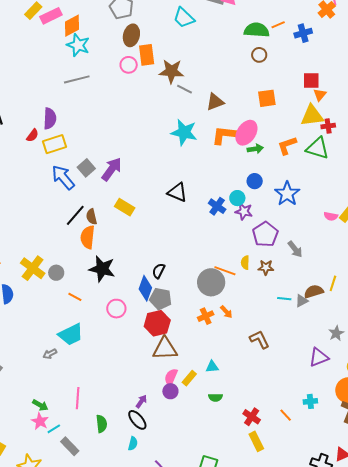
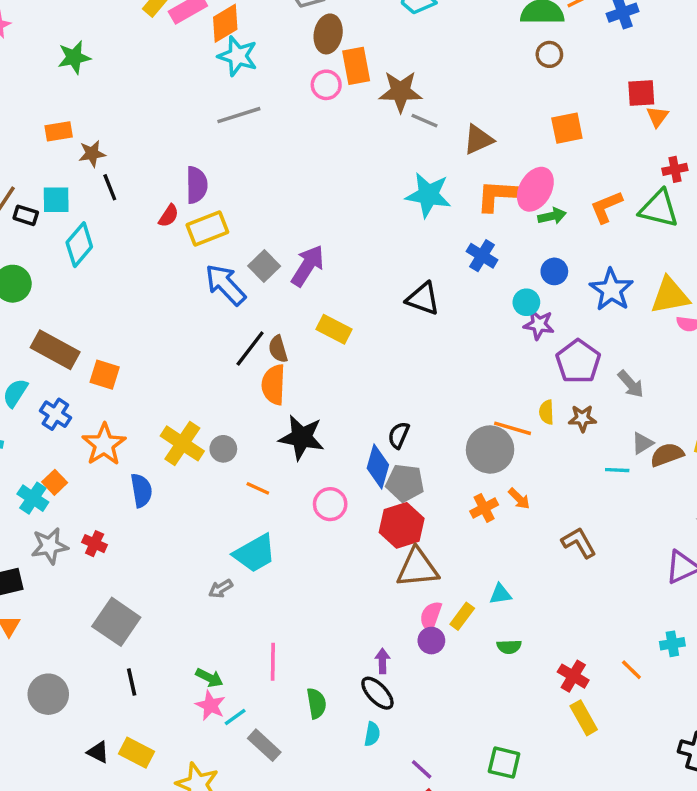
yellow triangle: (312, 116) -> (670, 296), moved
blue cross: (217, 206) -> (482, 256), moved
gray triangle: (302, 301) -> (642, 443), moved
purple arrow: (141, 401) -> (383, 661), turned -32

